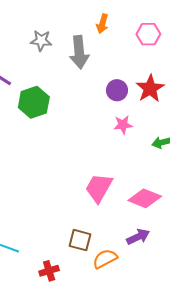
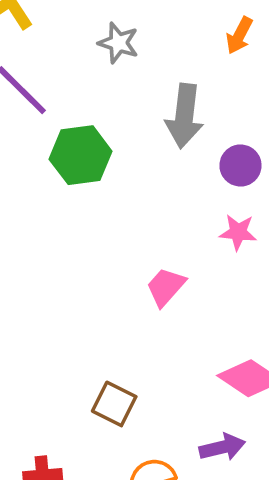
gray arrow: (79, 52) -> (184, 116), moved
pink trapezoid: (99, 188) -> (166, 287), moved, size x0.7
brown square: (80, 240) -> (114, 404), moved

